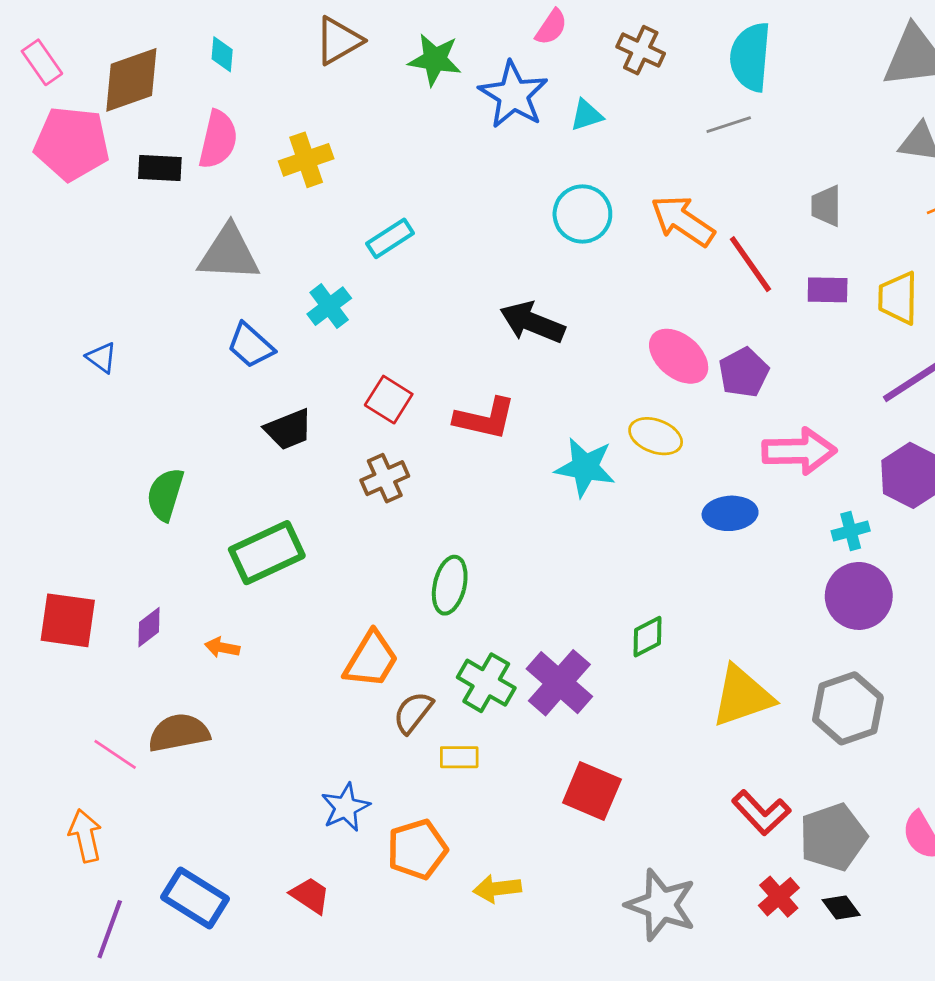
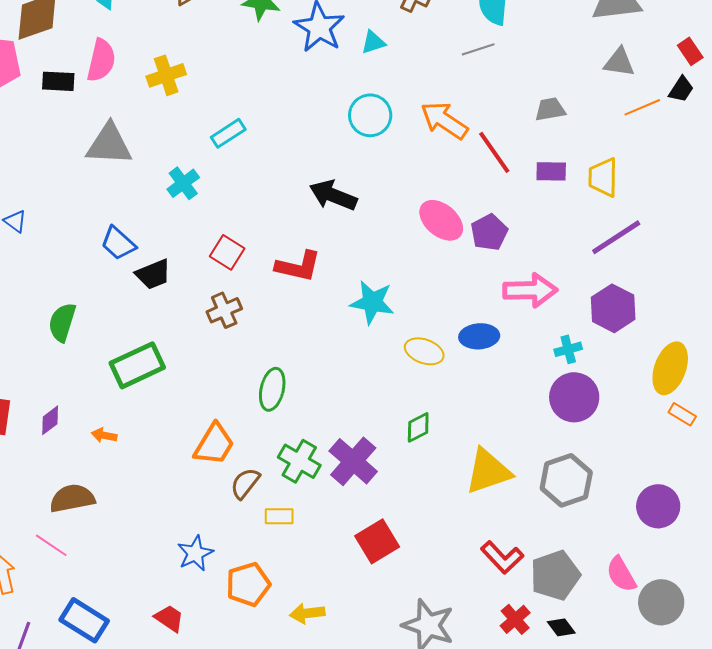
gray trapezoid: (826, 206) -> (550, 109), turned 80
blue trapezoid: (251, 345) -> (118, 243), moved
yellow ellipse: (656, 436) -> (424, 351), moved
pink line: (115, 754) -> (51, 545), moved
red square: (592, 791) -> (377, 541), turned 36

